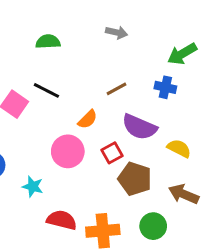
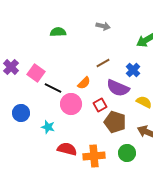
blue cross: (165, 87) -> (133, 70), moved, turned 32
black line: (46, 90) -> (53, 88), moved

